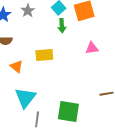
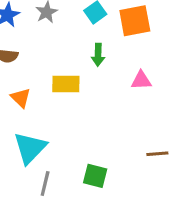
green arrow: (62, 26) -> (98, 55), moved
green square: (68, 111) -> (95, 176), size x0.7

